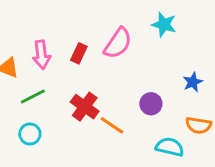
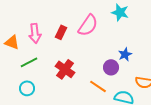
blue star: (193, 82) -> (125, 54), moved
orange line: (112, 125) -> (98, 86), moved

